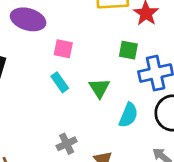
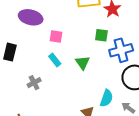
cyan semicircle: (128, 115) -> (107, 98), moved
gray cross: (67, 144) -> (34, 83), moved

